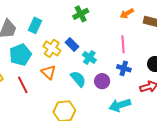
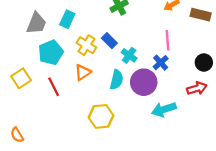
blue cross: (124, 68) -> (161, 63), moved, turned 32
orange triangle: (48, 72) -> (83, 72), turned 42
cyan semicircle: (78, 79) -> (117, 80), turned 54
purple circle: (102, 81) -> (144, 82), size x1.5

